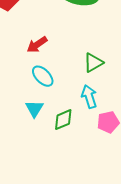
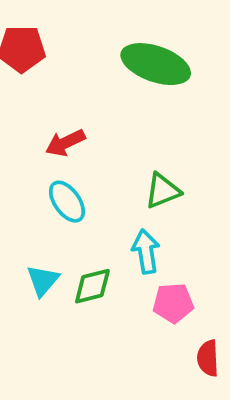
cyan triangle: (34, 109) -> (43, 280), moved

